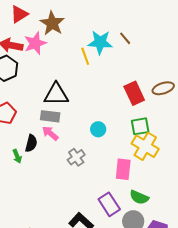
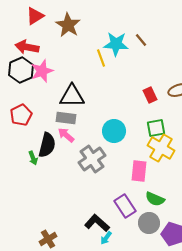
pink star: (35, 43) -> (42, 71), moved
red rectangle: (134, 93) -> (150, 95), size x0.7
cyan circle: (98, 129) -> (114, 131), size x1.5
black semicircle: (31, 143) -> (47, 145), size x1.4
gray cross: (76, 157) -> (92, 159), size x1.5

